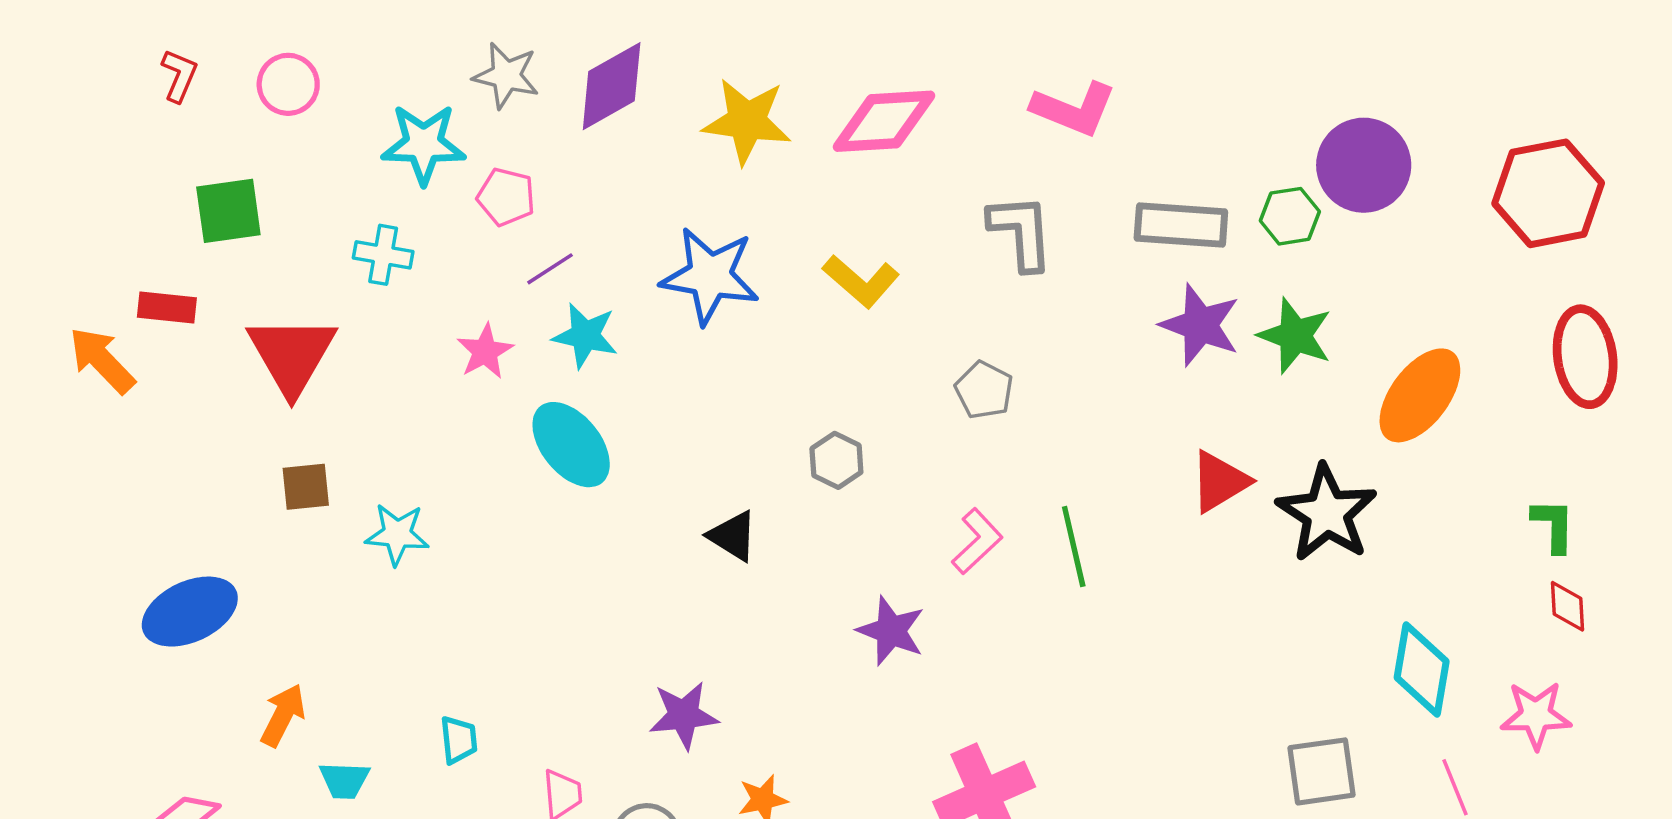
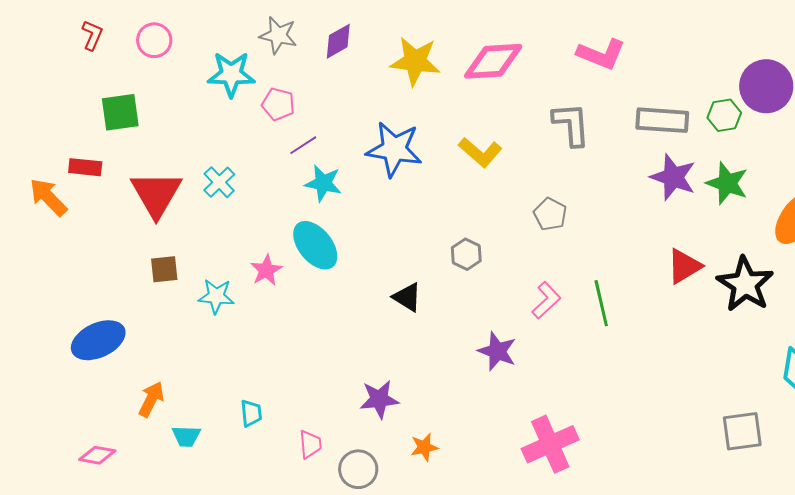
purple diamond: (612, 86) -> (338, 41), size x0.7
cyan cross: (383, 255) -> (219, 182), moved, turned 36
pink star: (485, 351) -> (266, 270), moved

